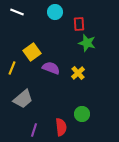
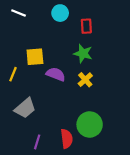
green star: (87, 43) -> (83, 53), moved
yellow square: (32, 52) -> (35, 57), turned 30
green circle: (82, 114) -> (90, 124), size x1.5

